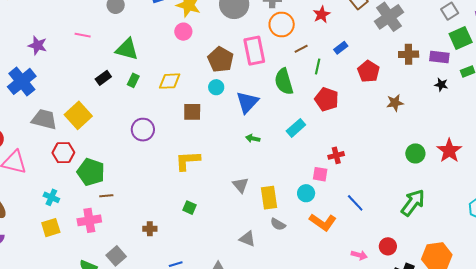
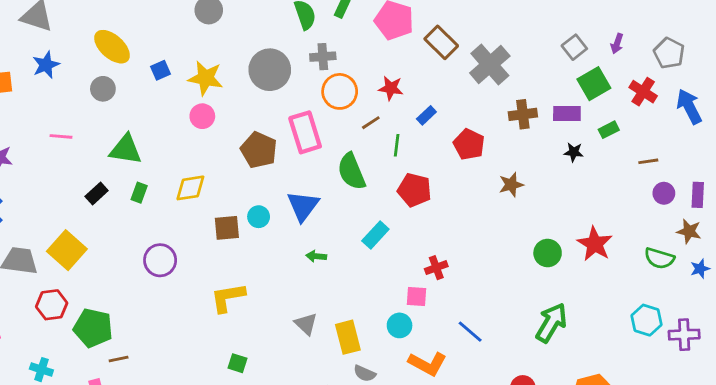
red star: (322, 15) -> (391, 88), moved, turned -30
cyan circle: (216, 87) -> (259, 217), moved

